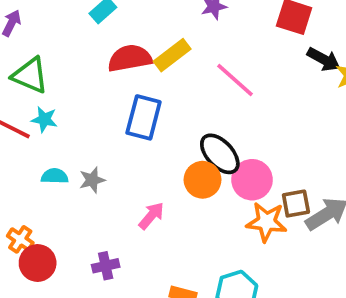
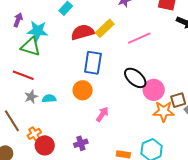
pink line: (235, 80) -> (139, 38), turned -60
cyan star: (44, 119) -> (37, 31), moved, size x1.5
gray star: (92, 180) -> (31, 97), moved
orange circle: (203, 180) -> (83, 90), moved
orange cross: (20, 239) -> (34, 134), turned 32

